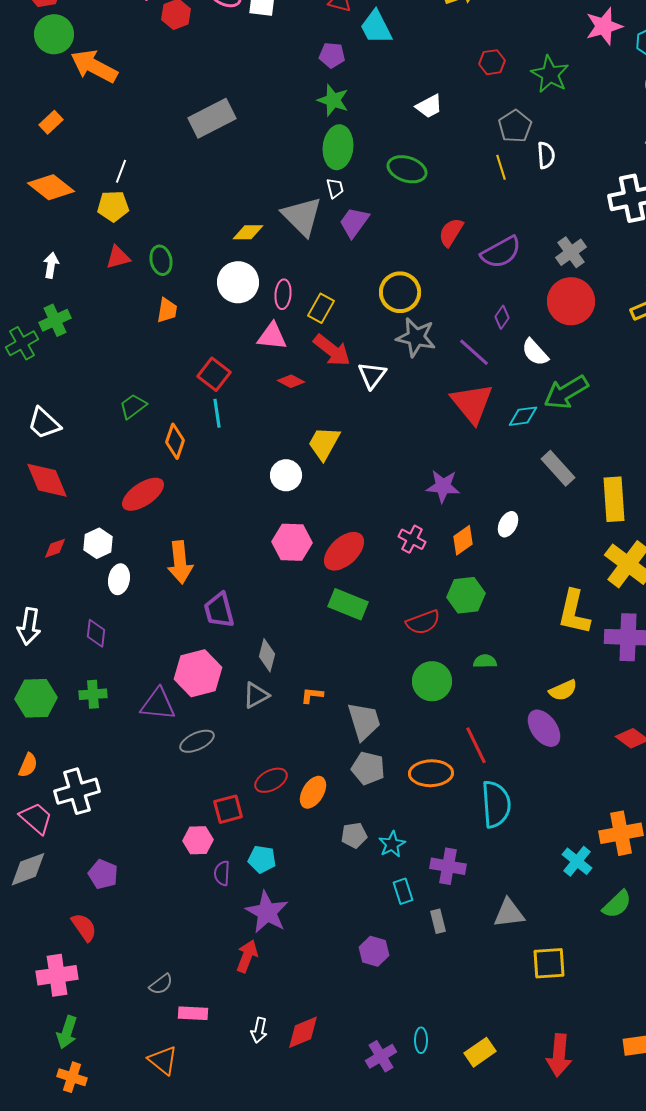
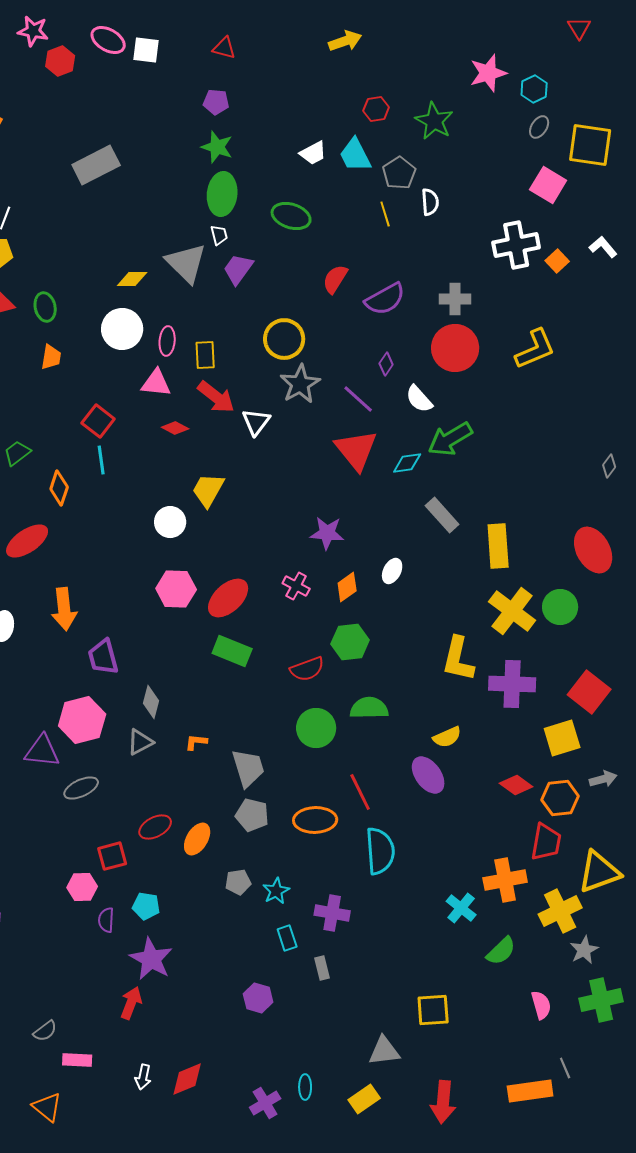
cyan trapezoid: (376, 27) -> (355, 155), moved
gray cross: (571, 252) -> (455, 299), turned 36
yellow rectangle: (321, 308) -> (205, 355), turned -32
gray star: (416, 337) -> (300, 384), turned 30
green semicircle: (485, 661) -> (369, 708), size x1.6
gray triangle: (509, 913) -> (384, 1051), moved

